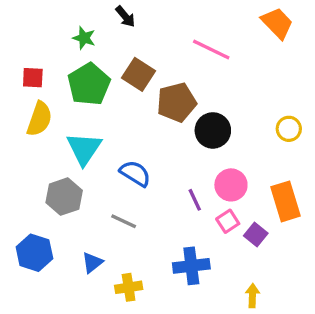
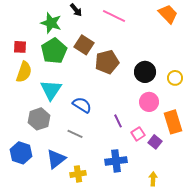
green star: (84, 38) -> (51, 23), size x1.5
pink line: (211, 50) -> (114, 16), moved
black circle: (213, 130) -> (145, 72), moved
pink circle: (231, 185) -> (149, 102), moved
blue triangle: (92, 263) -> (56, 159), size x1.5

